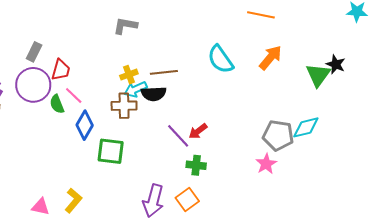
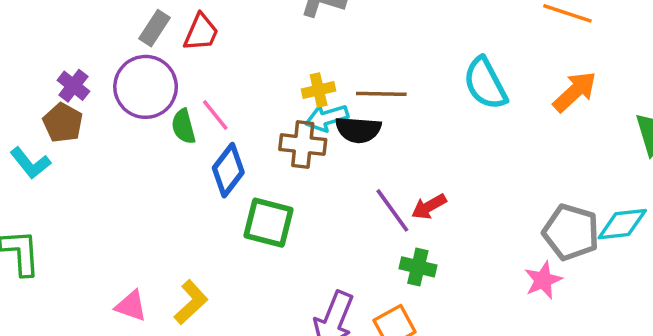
red trapezoid: (61, 70) -> (201, 32), moved

